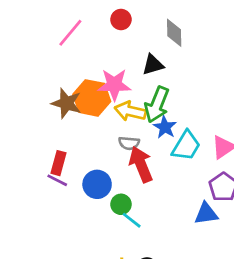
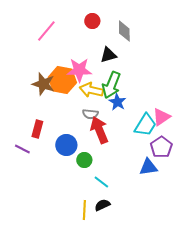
red circle: (121, 19) -> (92, 21), moved
cyan trapezoid: (186, 146) -> (145, 125), moved
purple line: (57, 180) -> (22, 149), moved
cyan line: (132, 220) -> (101, 182), moved

